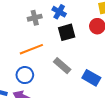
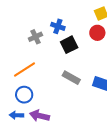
orange line: (31, 49) -> (25, 70), moved
blue circle: (25, 75) -> (24, 95), moved

